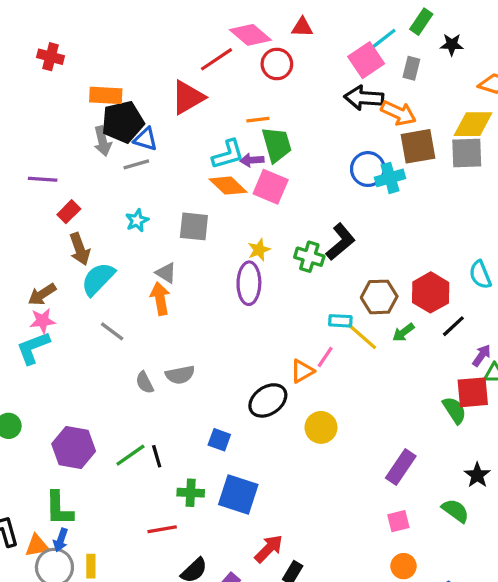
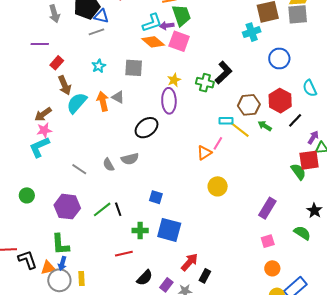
gray arrow: (103, 141) -> (54, 14), moved
blue circle: (368, 169) -> (279, 58), moved
orange arrow: (160, 299) -> (103, 101), moved
gray line: (112, 331) -> (79, 169), moved
green arrow: (403, 332) -> (265, 126), turned 72
black ellipse: (268, 400) -> (147, 128), moved

